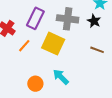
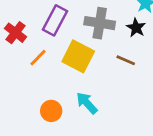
brown line: (97, 50) -> (126, 60), moved

